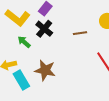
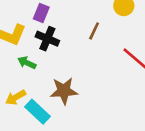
brown line: (80, 33) -> (94, 31), turned -40

